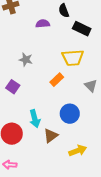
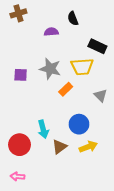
black rectangle: (82, 29) -> (97, 46), moved
gray star: (26, 60) -> (50, 69), moved, size x1.5
purple square: (13, 87) -> (21, 75), moved, turned -32
yellow arrow: (78, 151) -> (88, 147), moved

